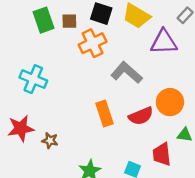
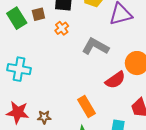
orange cross: (93, 43) -> (62, 28), size x0.6
orange rectangle: (104, 113) -> (86, 106), moved
red star: (21, 128) -> (18, 112), turned 30

